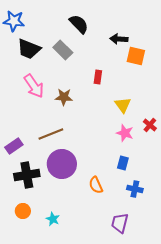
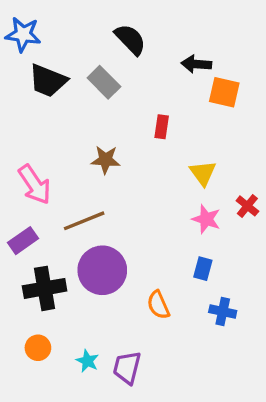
pink arrow: (34, 86) -> (35, 185), moved
purple trapezoid: (120, 223) -> (127, 368), moved

